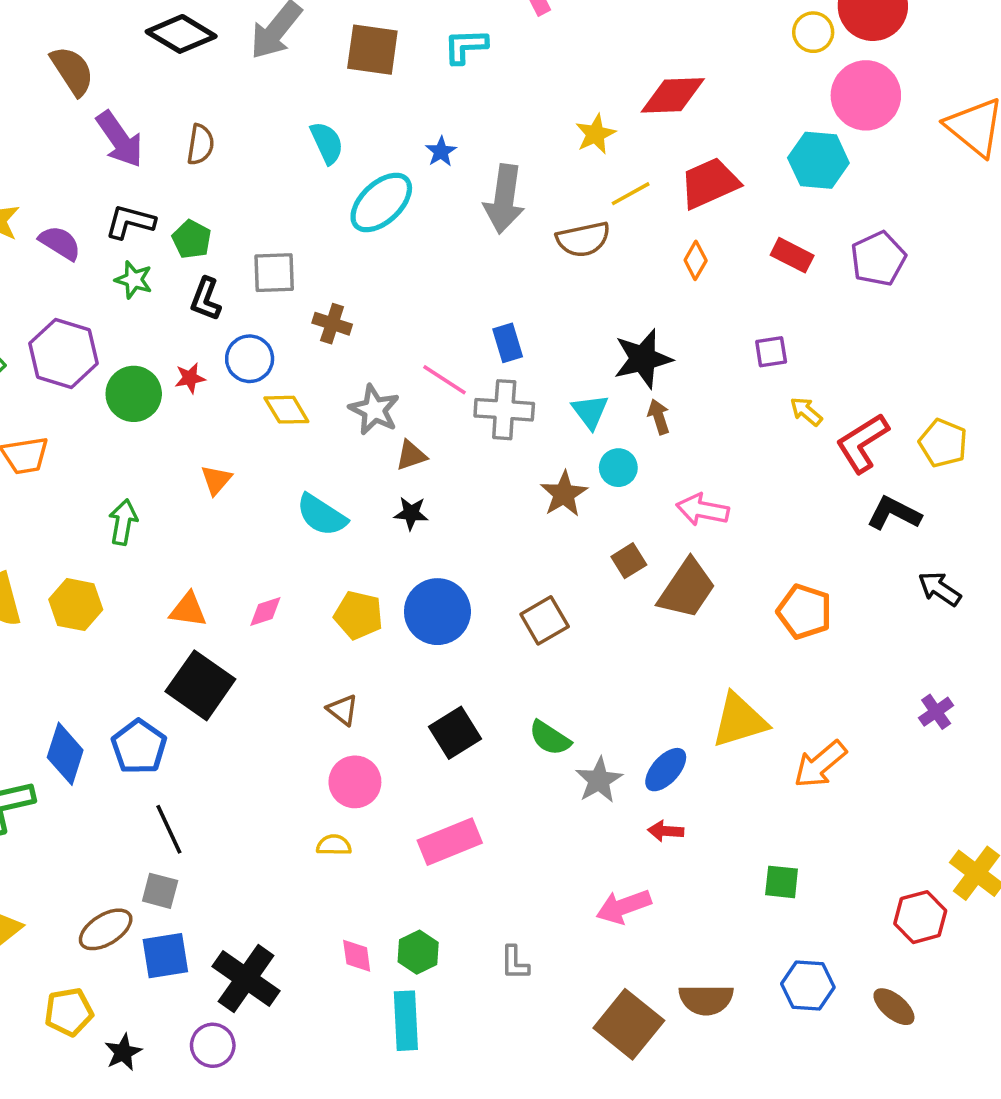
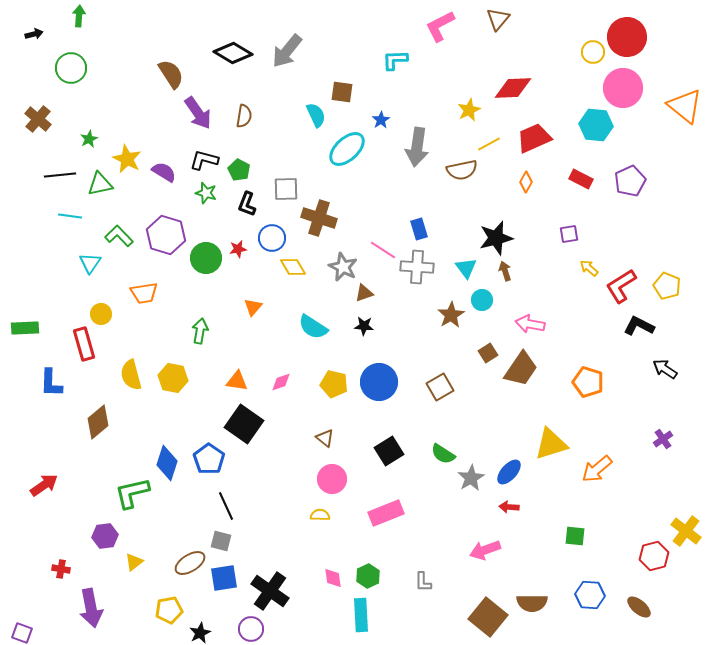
brown square: (372, 50) -> (342, 92), moved, size x0.7
brown cross: (332, 324) -> (319, 218), size x1.6

